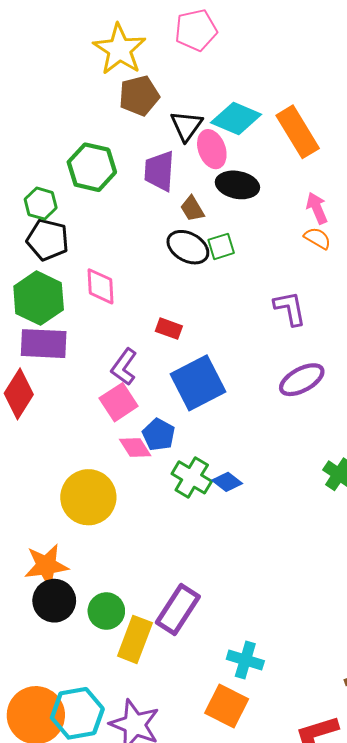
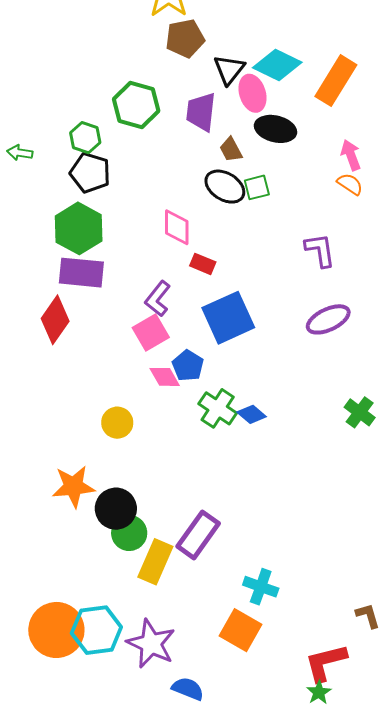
orange rectangle: (298, 132) -> (336, 81), turned 60
pink diamond: (101, 286) -> (177, 227), moved
yellow circle: (88, 497) -> (117, 423), size x0.6
black circle: (54, 601) -> (116, 509), moved

